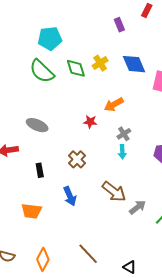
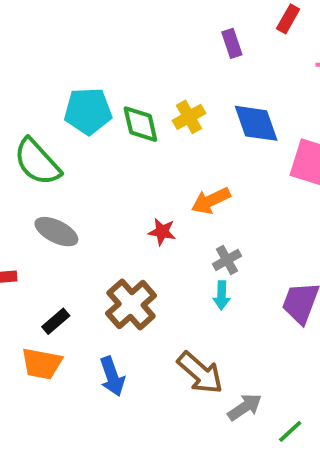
cyan pentagon: (50, 38) -> (88, 111), moved
green semicircle: (42, 71) -> (37, 162), moved
brown cross: (77, 159) -> (131, 305), size x1.4
black rectangle: (40, 170) -> (56, 321), turned 56
orange trapezoid: (31, 211) -> (42, 364), moved

